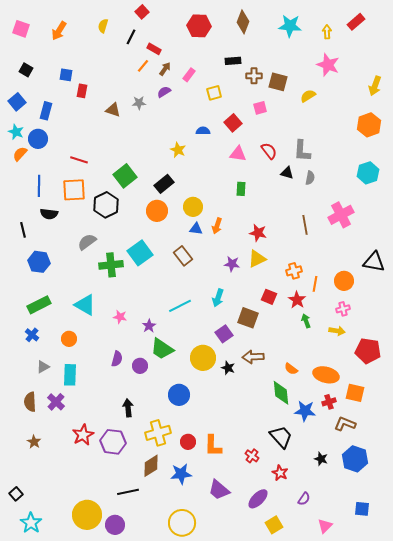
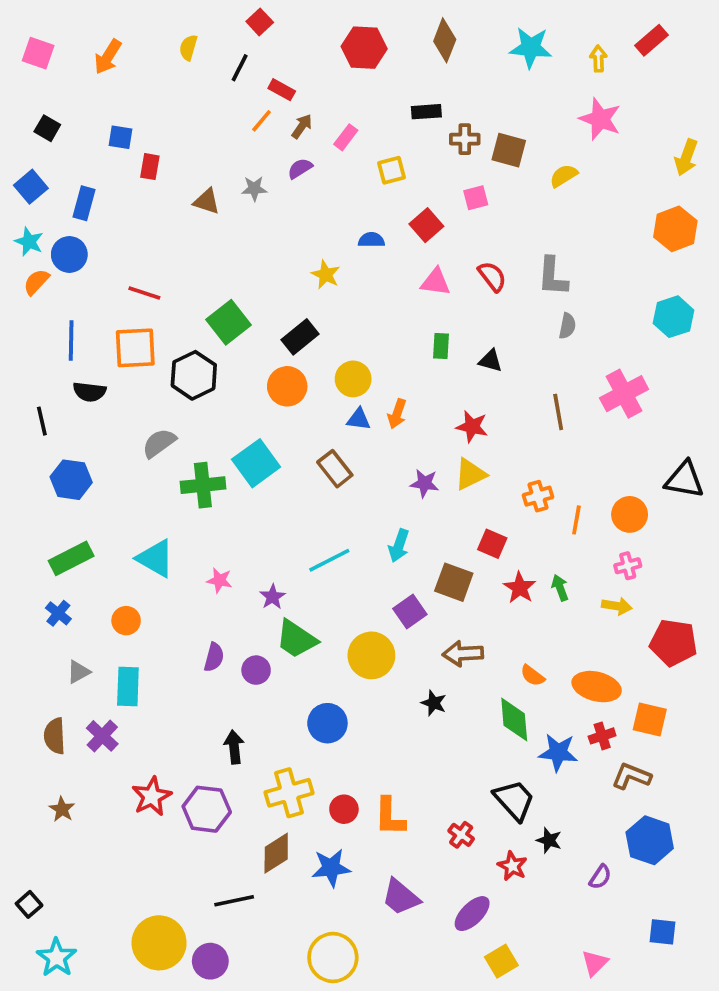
black triangle: (287, 173) -> (490, 361), moved
red star: (297, 300) -> (520, 588), moved
black star: (228, 368) -> (434, 703), moved
black star: (321, 459) -> (549, 840), moved
purple semicircle: (304, 499) -> (600, 877), moved

